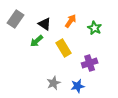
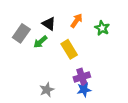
gray rectangle: (16, 19) -> (21, 33), moved
purple cross: (90, 63) -> (82, 77), moved
gray star: (54, 83) -> (47, 90), moved

